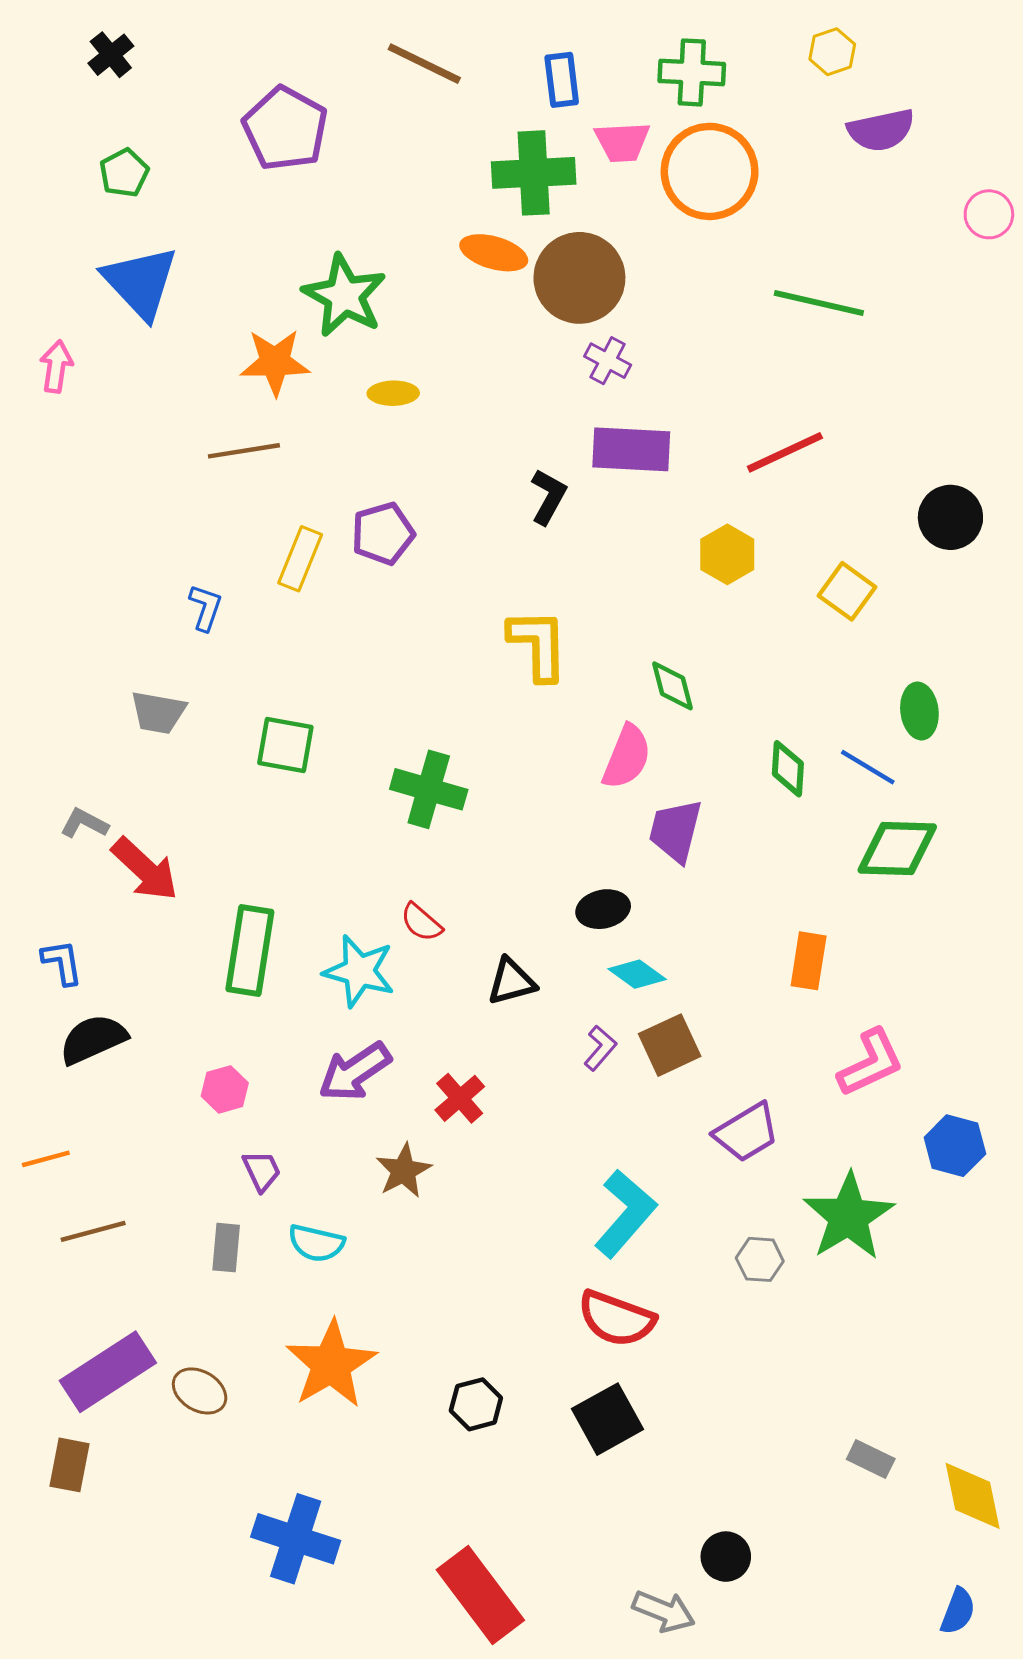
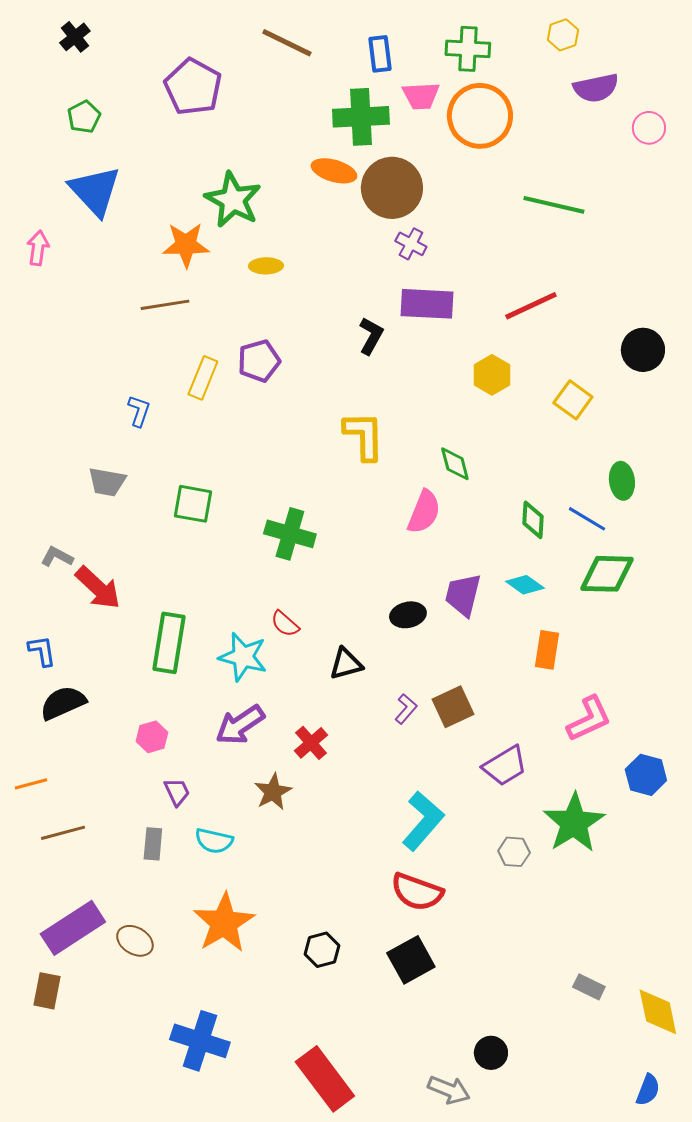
pink circle: (989, 214) -> (649, 128), moved
purple trapezoid: (676, 831) -> (463, 595), moved
cyan diamond: (637, 974) -> (525, 585), moved

